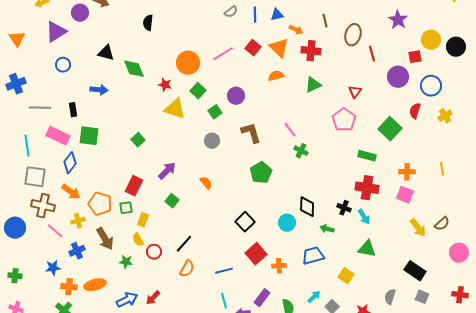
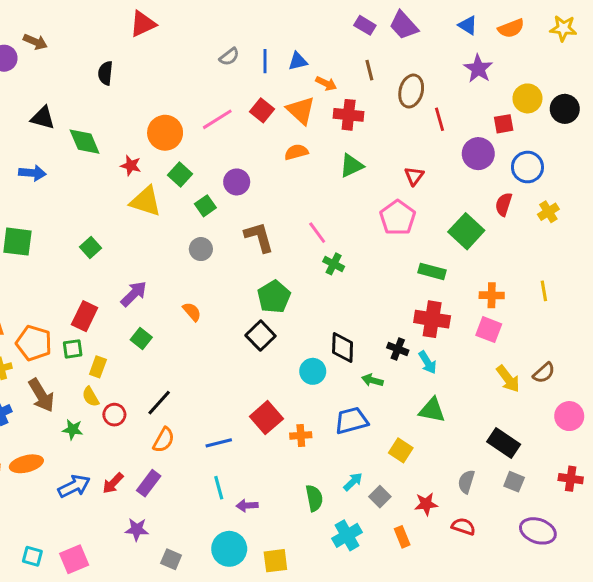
black square: (245, 222) -> (261, 336), moved
purple rectangle: (262, 298) -> (149, 483), moved

